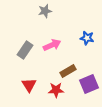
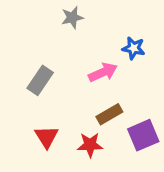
blue star: (87, 38) -> (134, 48), moved
pink arrow: (52, 45) -> (103, 72), moved

